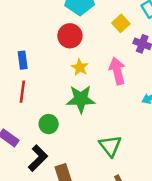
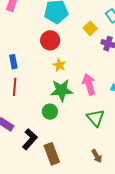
pink arrow: (117, 71) -> (89, 84), moved
green circle: (49, 124) -> (50, 112), moved
green triangle: (110, 146) -> (96, 118), moved

